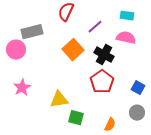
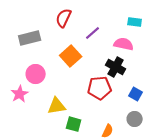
cyan rectangle: (127, 16) -> (135, 22), moved
pink circle: (16, 50) -> (36, 74), moved
black cross: (104, 55) -> (116, 67), moved
red pentagon: (102, 82) -> (100, 88), turned 30

